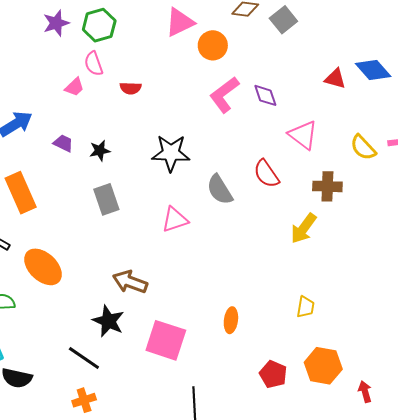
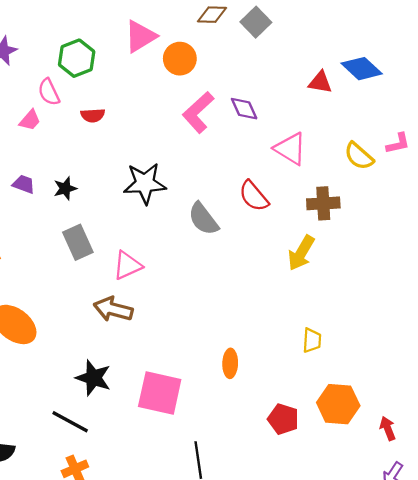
green hexagon: (99, 25) -> (77, 58), moved
pink triangle: (175, 220) -> (127, 265), moved
brown arrow: (130, 282) -> (113, 309), moved

